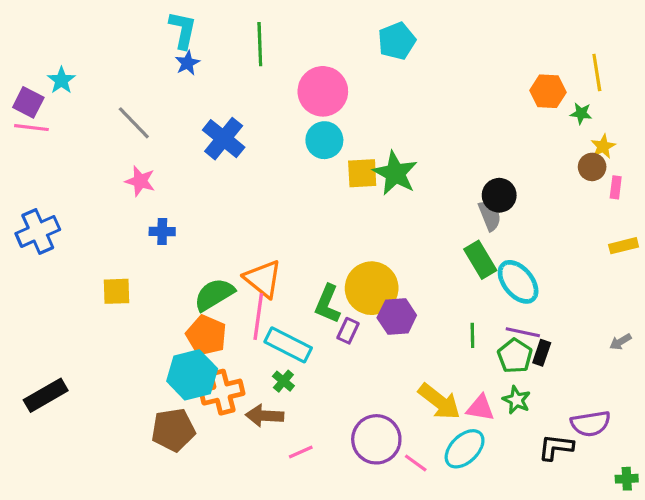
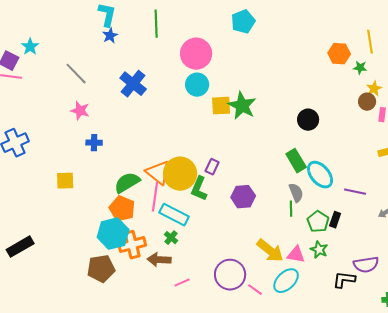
gray semicircle: (490, 216) -> (296, 193), moved
yellow circle: (372, 288) -> (180, 174), moved
purple rectangle: (348, 331) -> (212, 167), moved
purple line: (523, 332) -> (355, 192), moved

